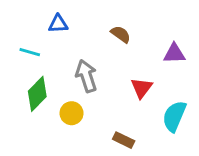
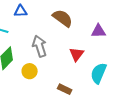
brown semicircle: (121, 34) -> (63, 18), size x1.5

